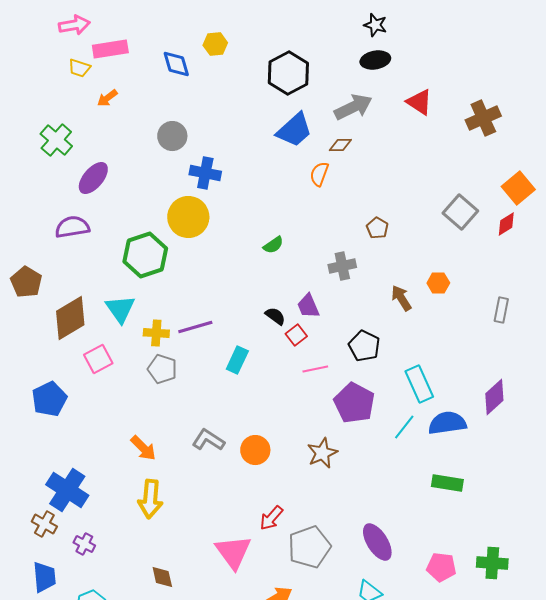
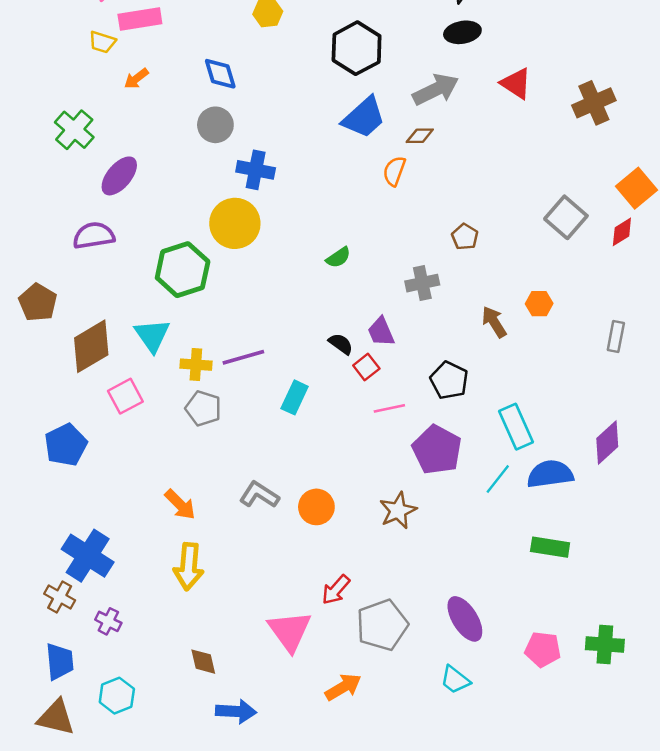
blue diamond: (176, 64) -> (220, 74), moved

